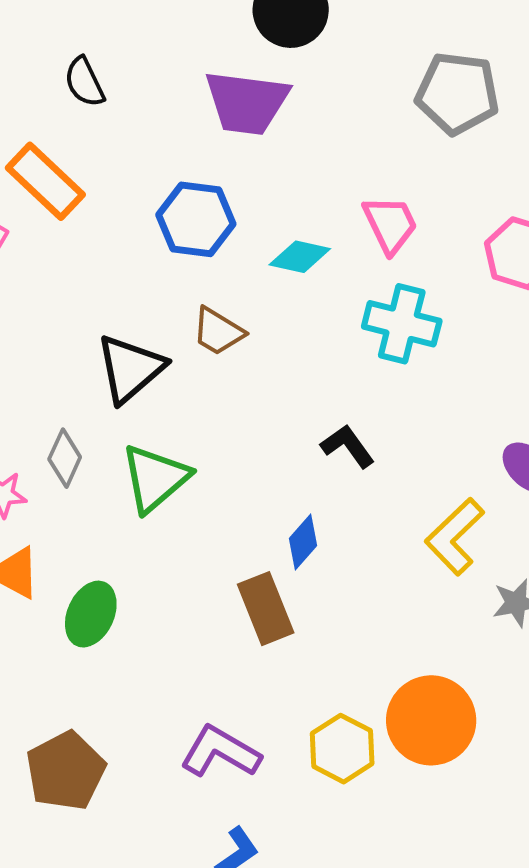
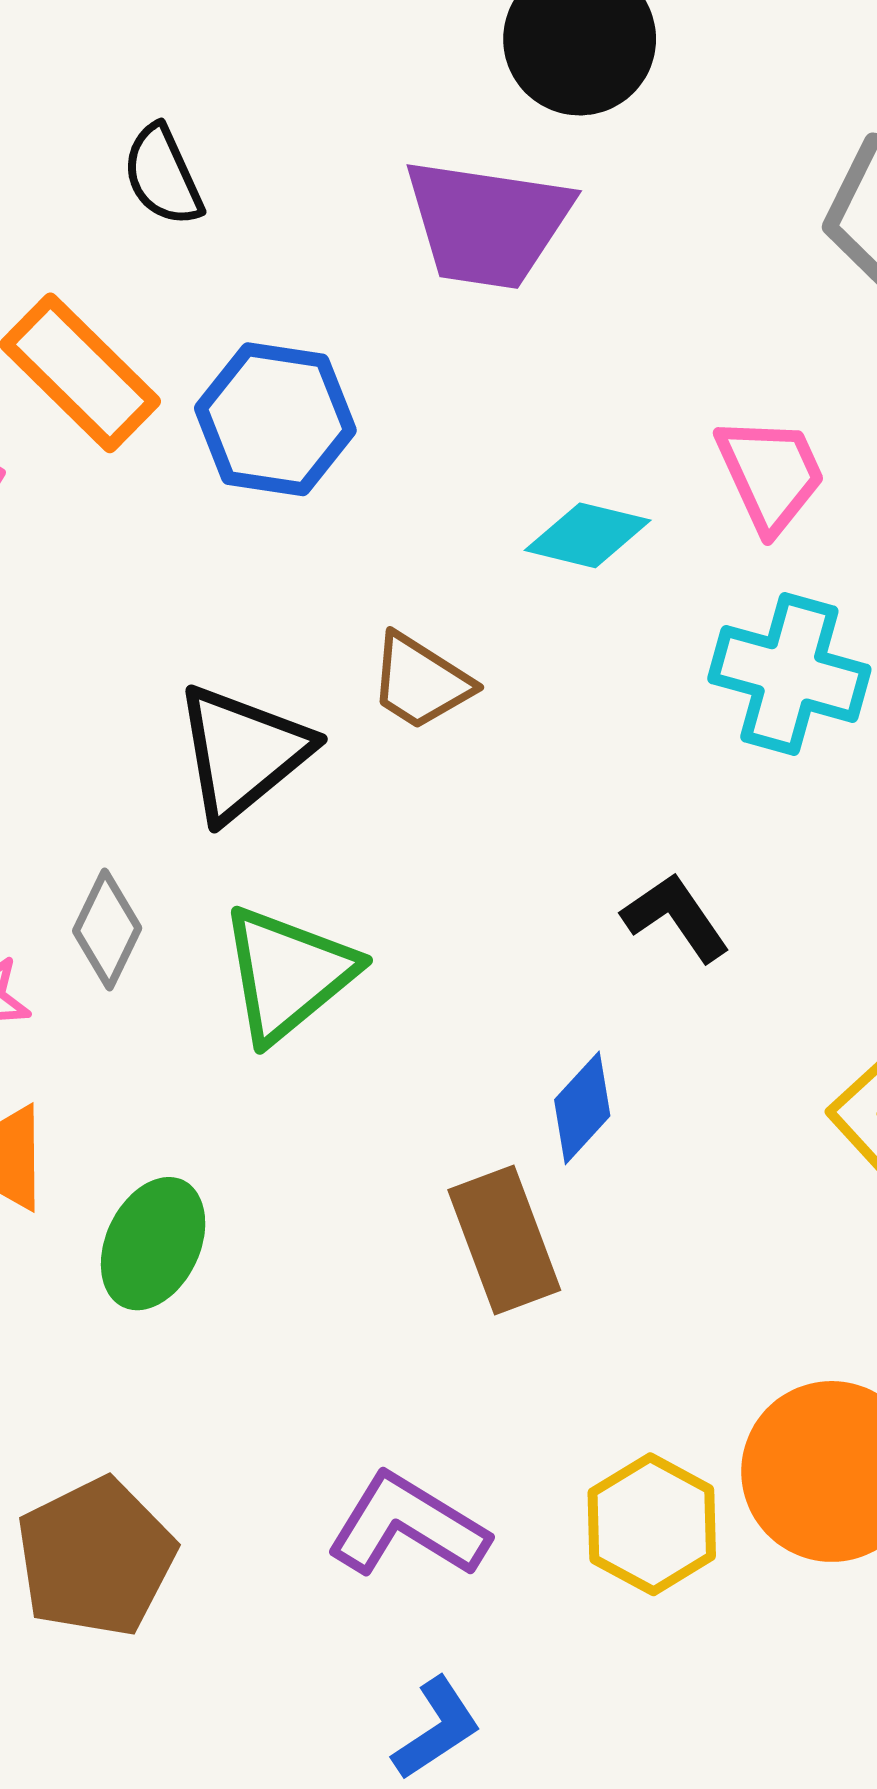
blue hexagon: (196, 219) -> (275, 419), moved

